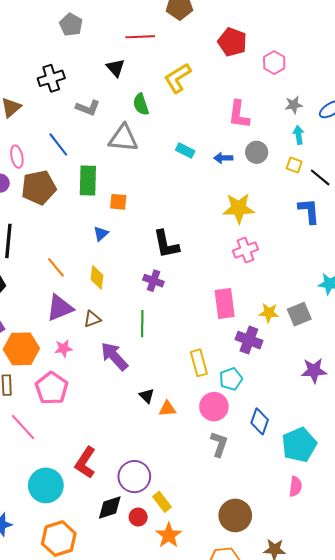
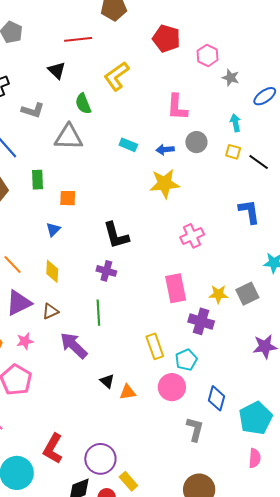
gray star: (294, 105) -> (231, 78), moved, turned 30
green rectangle: (88, 180) -> (38, 180), size x0.7
yellow star: (239, 208) -> (164, 184), moved
blue L-shape: (309, 211) -> (249, 212), moved
gray L-shape: (219, 444) -> (195, 429), moved

